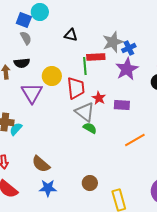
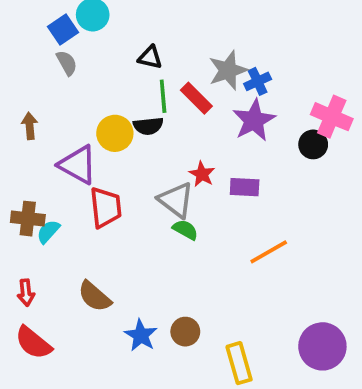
blue square: (24, 20) -> (63, 30), turned 35
red rectangle: (96, 57) -> (196, 98), turned 48
black semicircle: (22, 63) -> (148, 126), moved
green line: (85, 66) -> (163, 96), moved
red trapezoid: (76, 88) -> (106, 207), moved
purple triangle: (32, 93) -> (78, 165), turned -30
blue star: (48, 188) -> (141, 335), moved, turned 30

